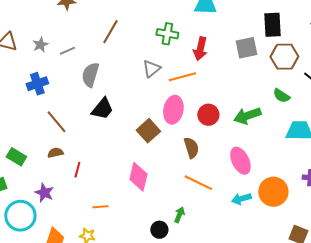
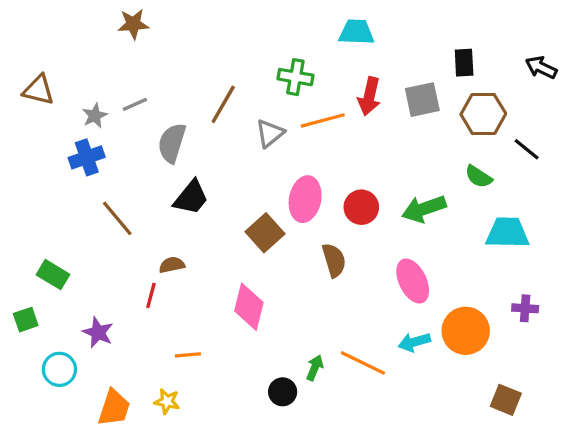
black rectangle: (272, 25) -> (464, 63), size x0.7
brown line: (110, 32) -> (223, 104), moved
gray star: (40, 45) -> (95, 116), moved
red arrow: (200, 49) -> (369, 96), moved
orange line: (182, 77) -> (323, 120), moved
brown semicircle: (55, 153) -> (172, 265), moved
orange line: (198, 183) -> (363, 363), moved
cyan circle: (20, 216) -> (59, 369), size x0.7

